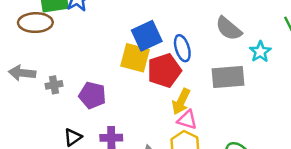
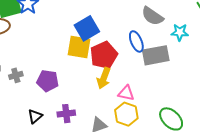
blue ellipse: (182, 48) -> (136, 41), moved
cyan star: (260, 52) -> (180, 32), turned -30
yellow arrow: (181, 101) -> (104, 78), moved

